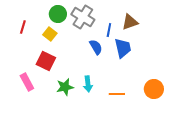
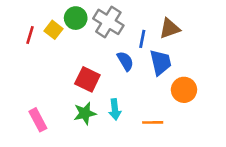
yellow square: (50, 34) -> (53, 30), moved
red square: (46, 61) -> (87, 79), moved
pink rectangle: (27, 82) -> (38, 120), moved
orange circle: (154, 89) -> (184, 90), moved

